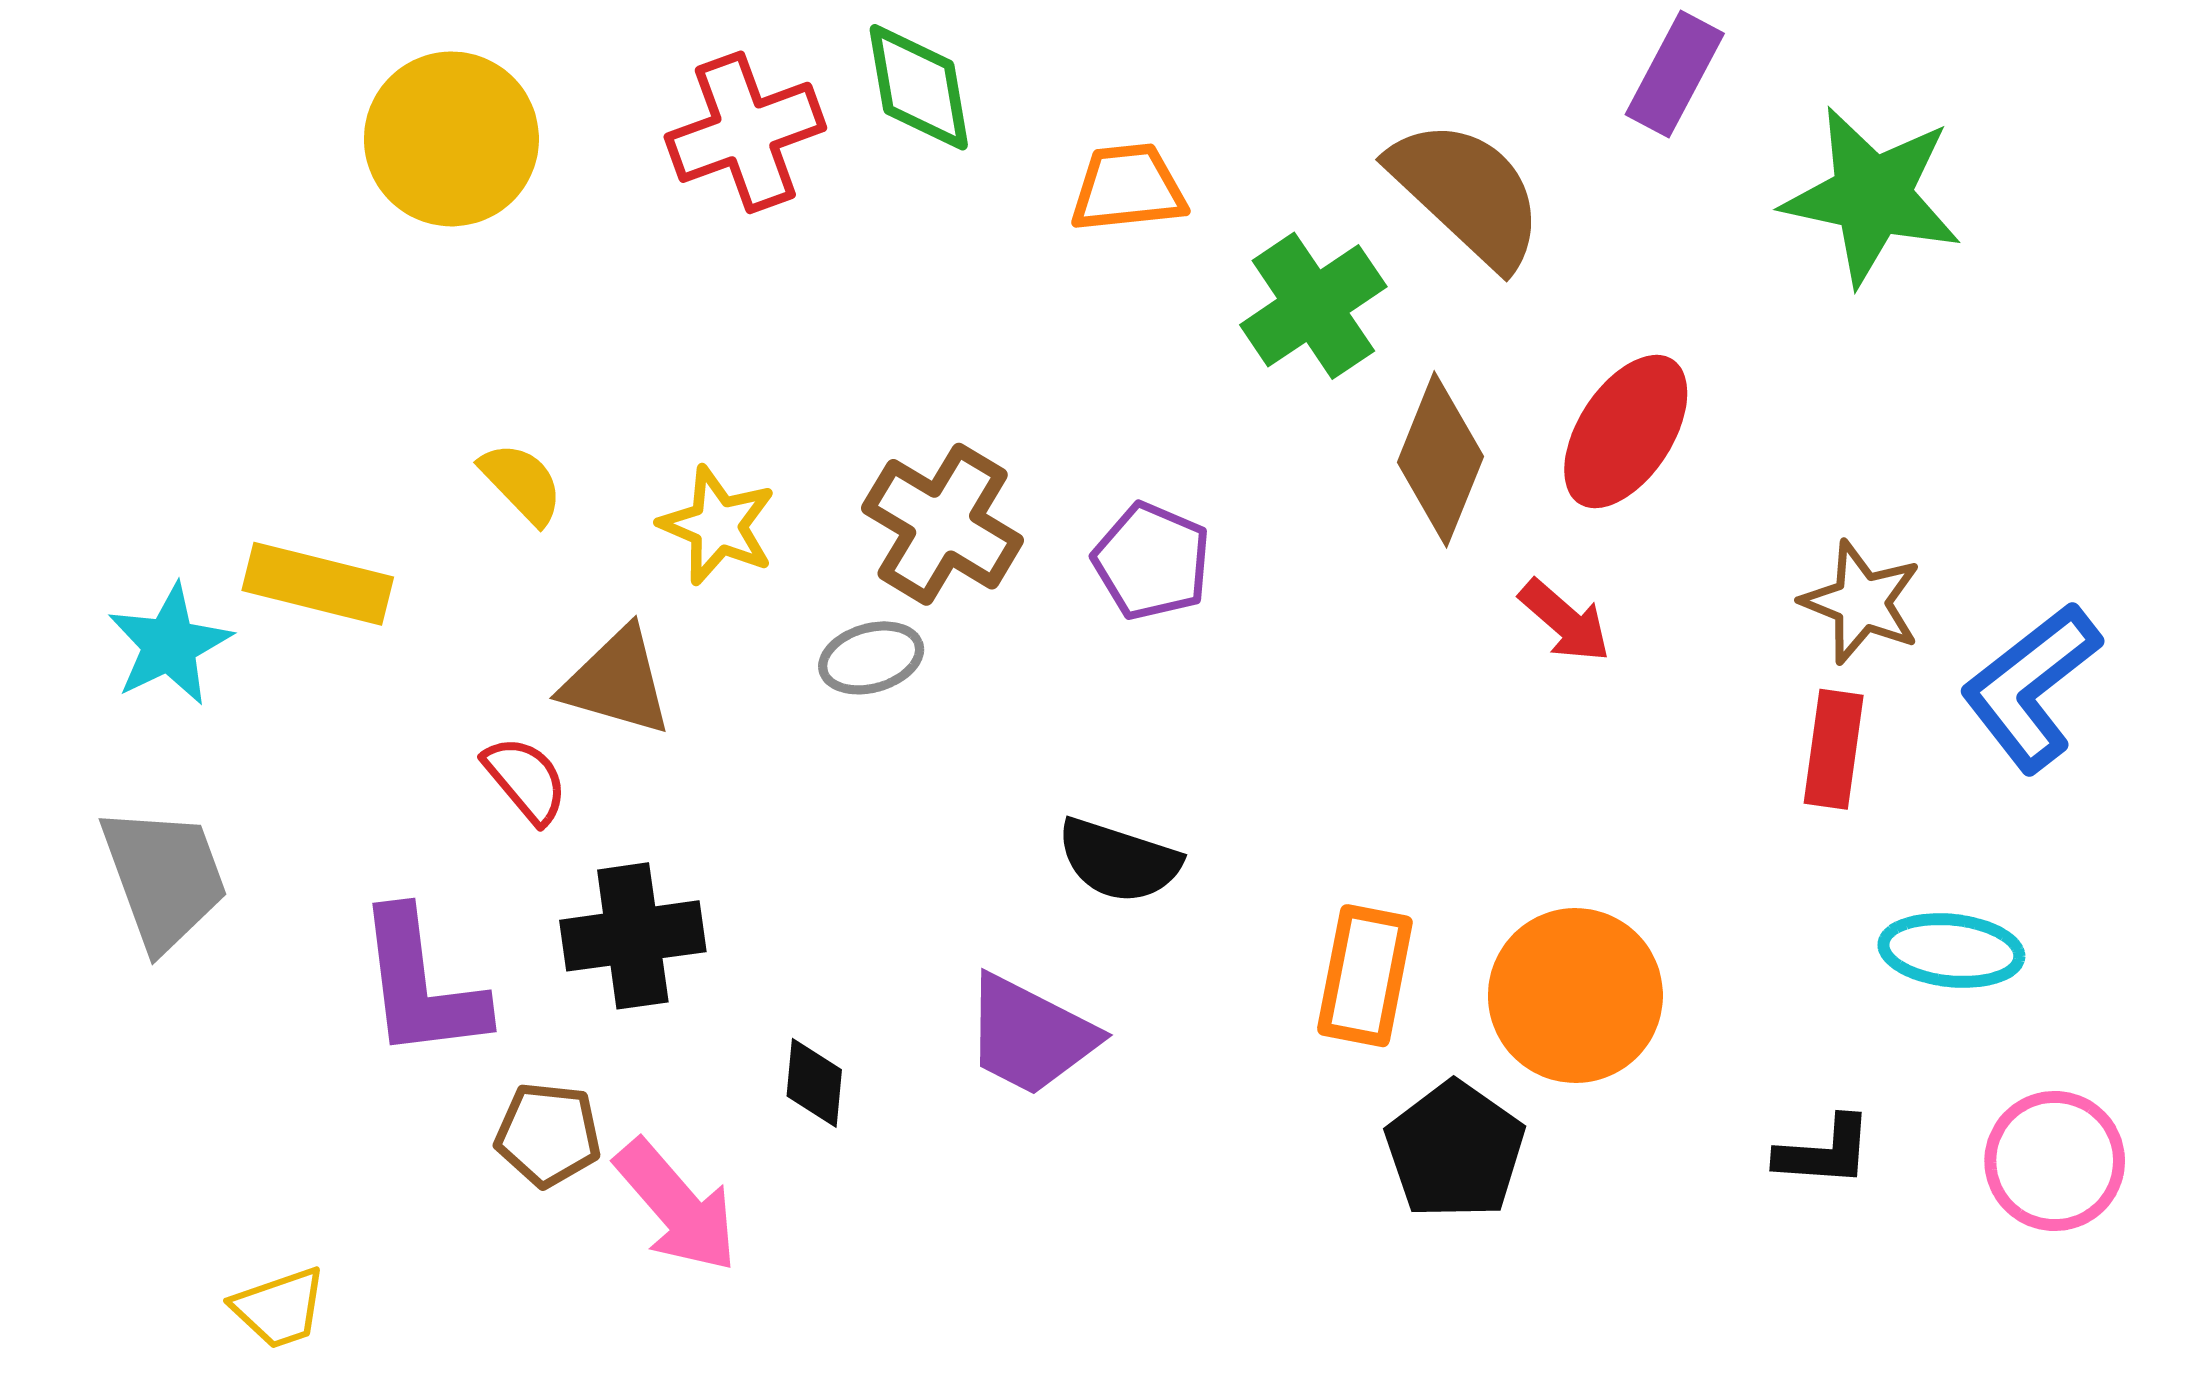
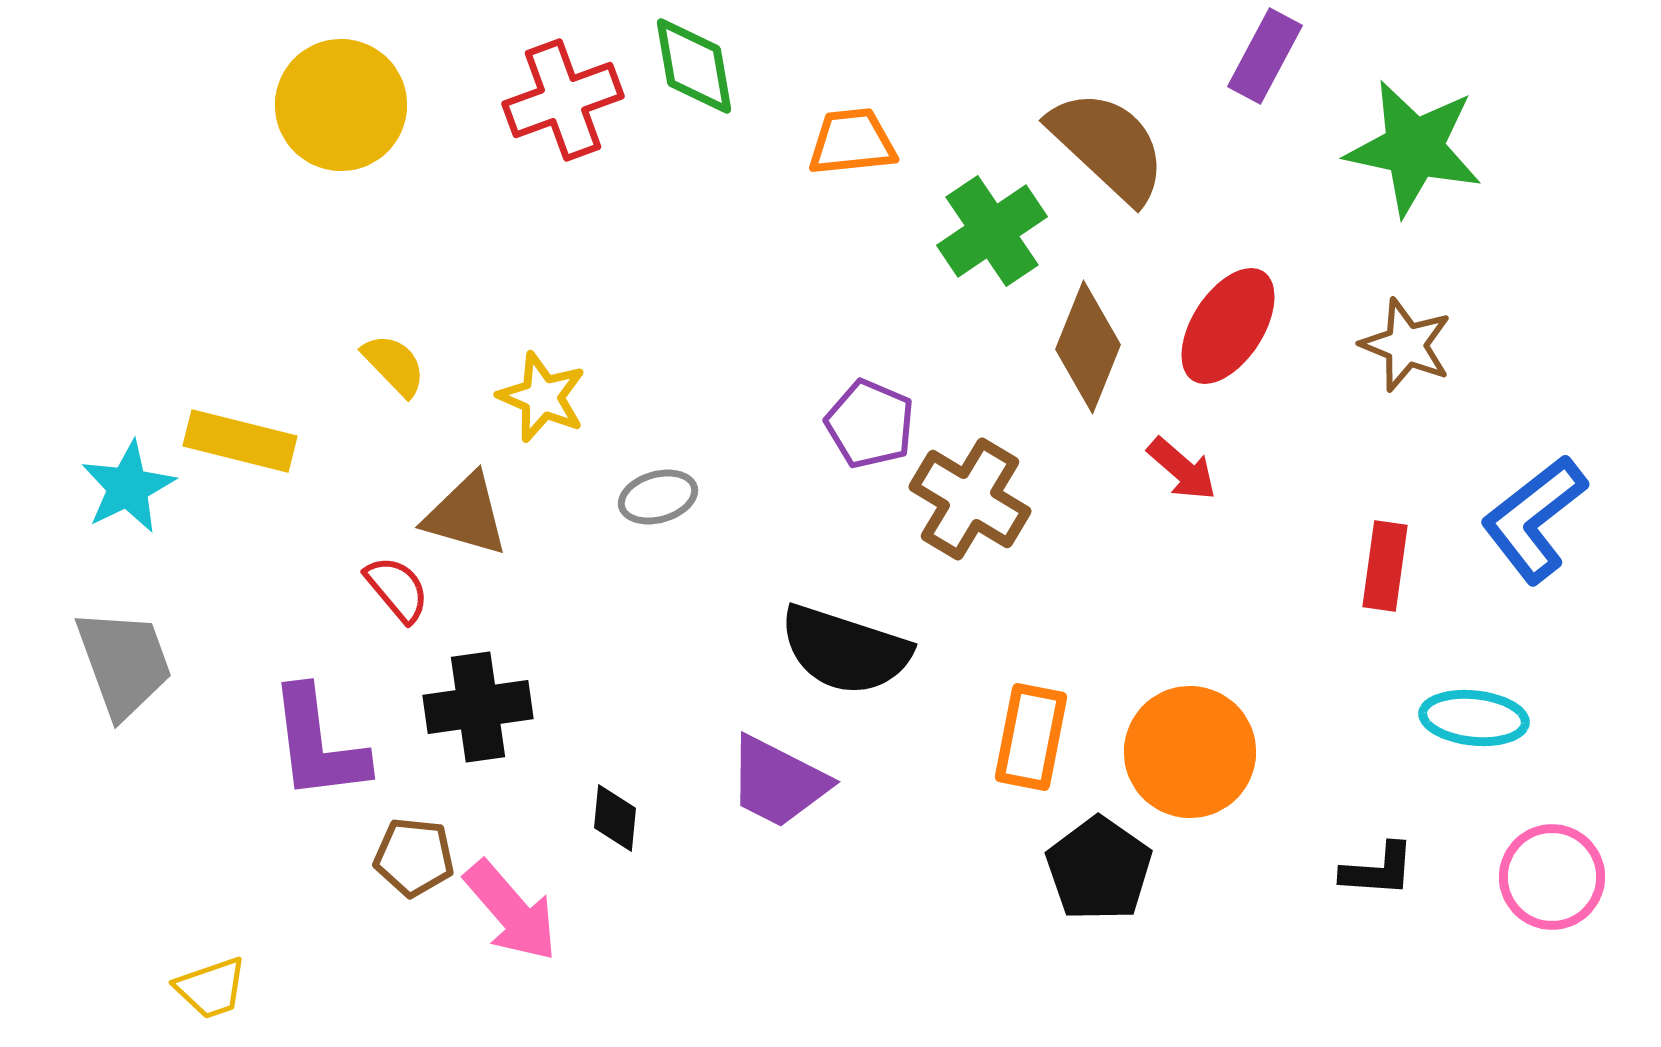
brown cross: (943, 524) -> (970, 499), moved
brown star: (1861, 602) -> (1406, 345), moved
black semicircle: (1119, 860) -> (845, 650), size x1.4

